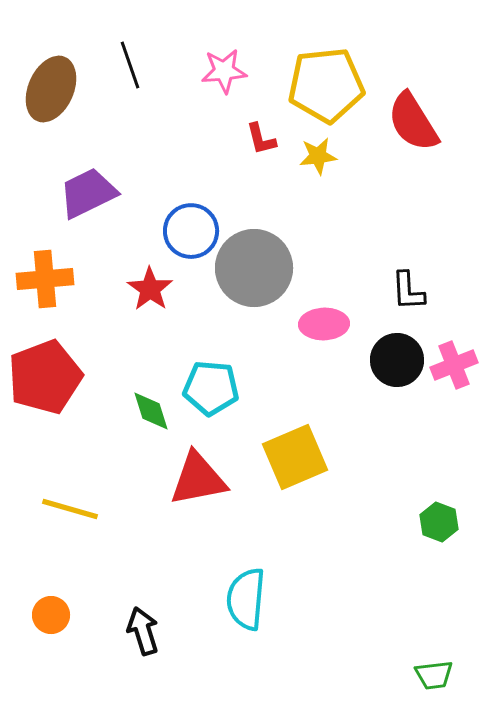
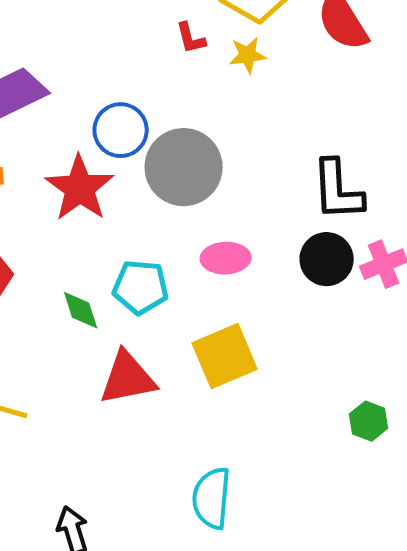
red star: (150, 289) -> (80, 188), size x1.5
black L-shape: (408, 291) -> (338, 190), size x1.6
pink ellipse: (324, 324) -> (226, 258), moved
cyan semicircle: (246, 599) -> (212, 498), moved

